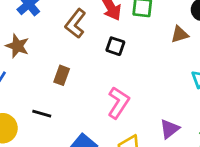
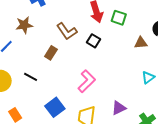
brown L-shape: (75, 23) -> (67, 31), moved, turned -85
brown star: (17, 46) -> (24, 25), turned 30

